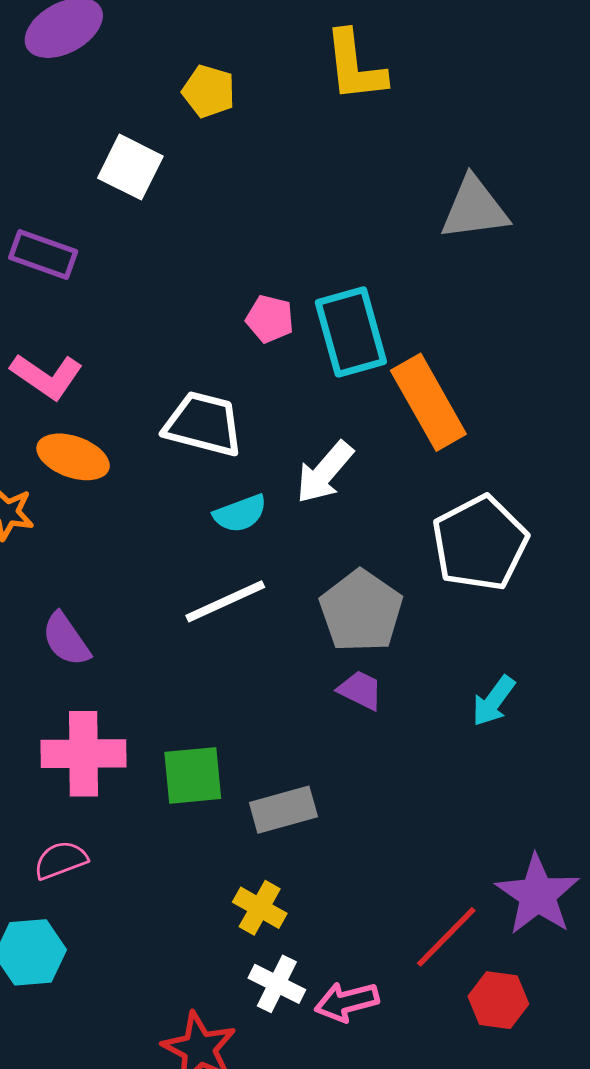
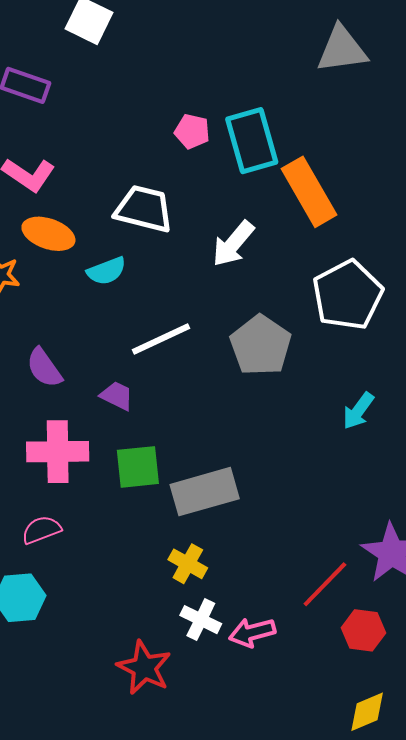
cyan semicircle: (240, 514) -> (107, 271), moved
purple trapezoid: (360, 690) -> (117, 396), moved
gray rectangle: (283, 810) -> (205, 492), size x1.4

